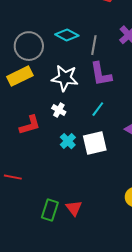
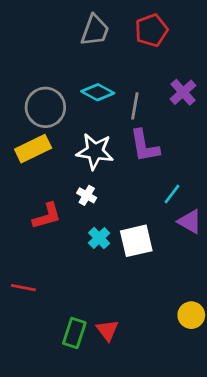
cyan line: (98, 109) -> (172, 194), moved

